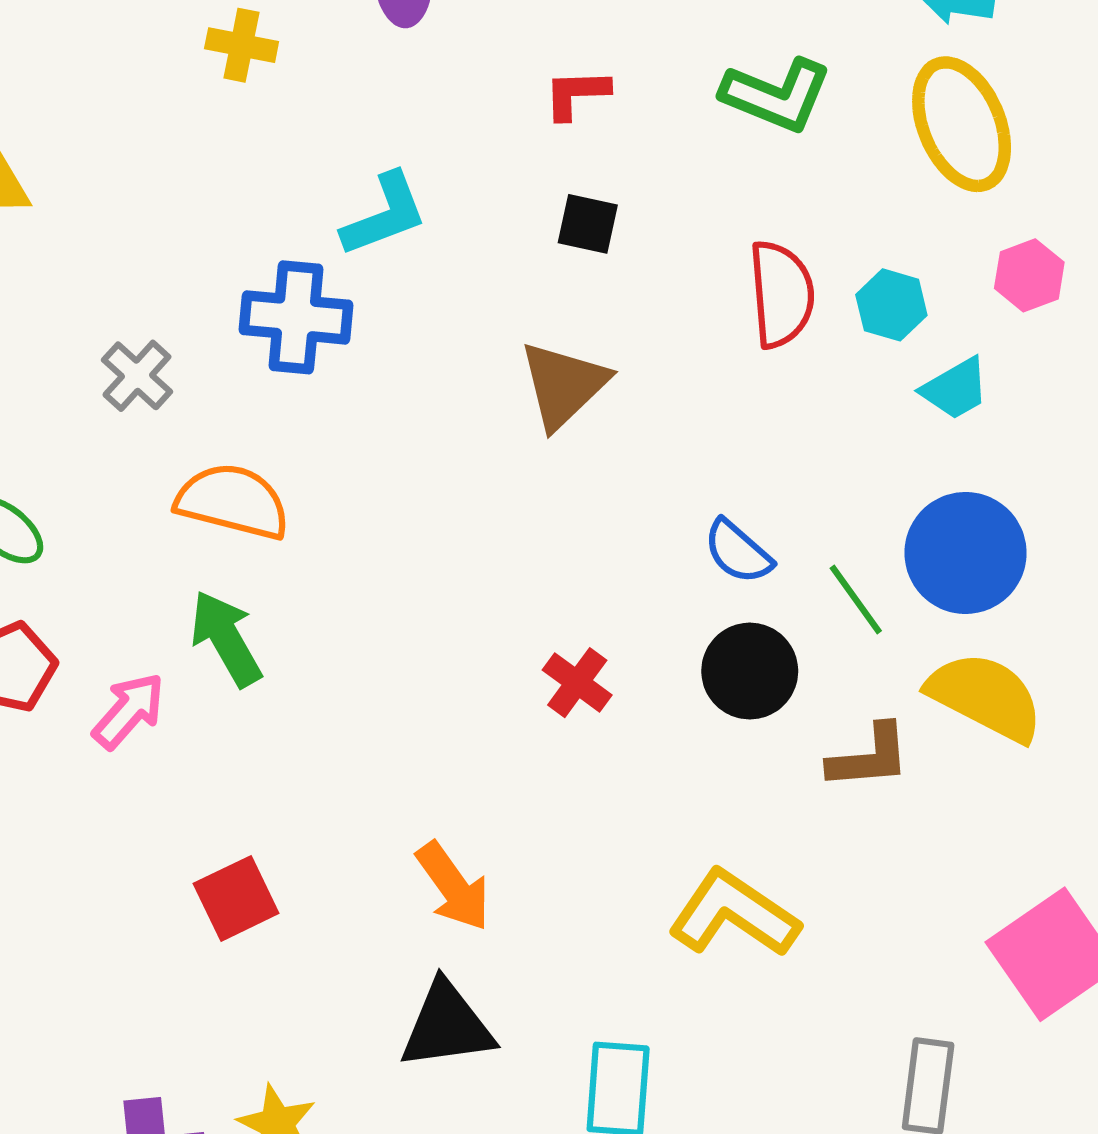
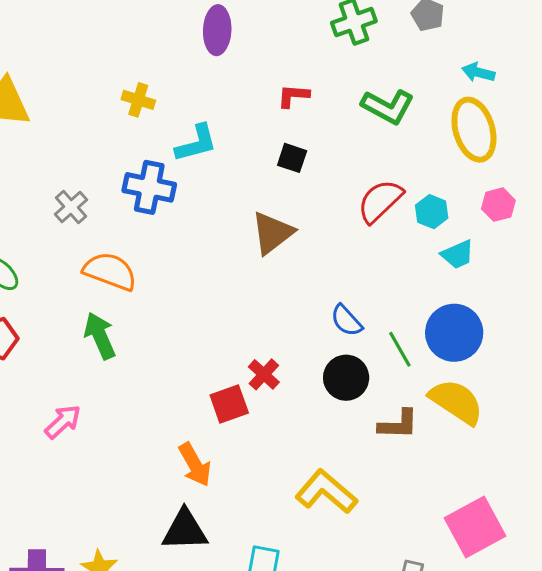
yellow cross: (242, 45) -> (138, 100), moved
red semicircle: (781, 294) -> (380, 201), turned -135
pink arrow: (129, 711) -> (63, 422), moved
red square: (236, 898) -> (229, 404), moved

